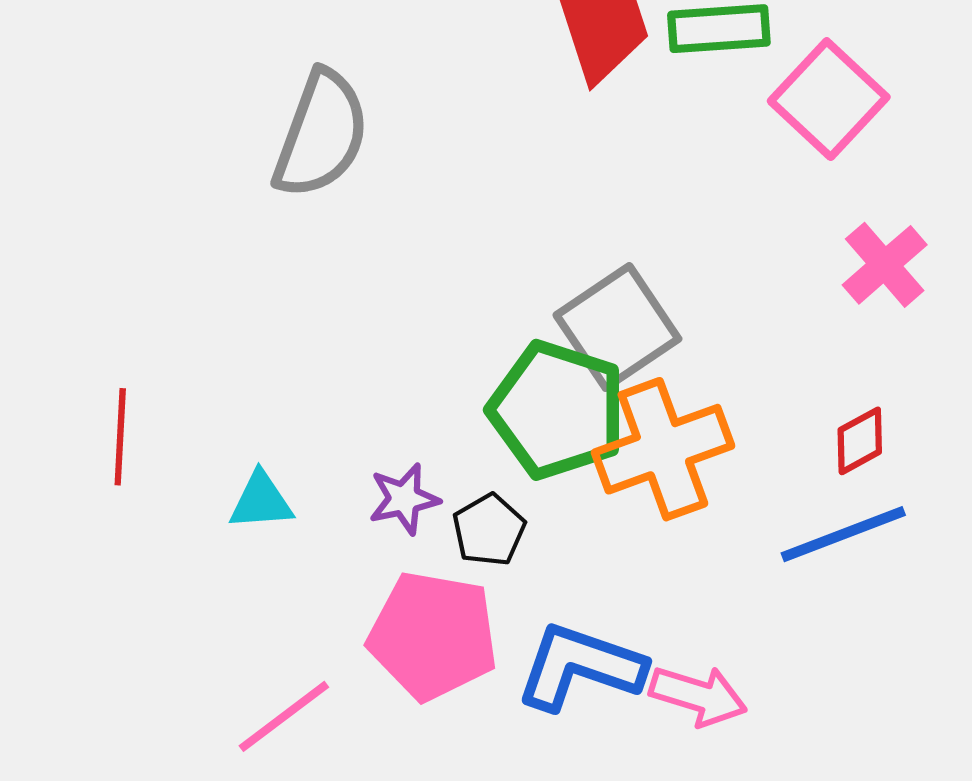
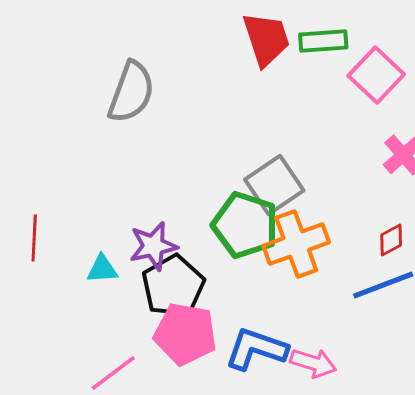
purple star: (404, 499) -> (153, 246), moved, size x1.4
black pentagon: (489, 530) -> (173, 286), moved, size x1.8

